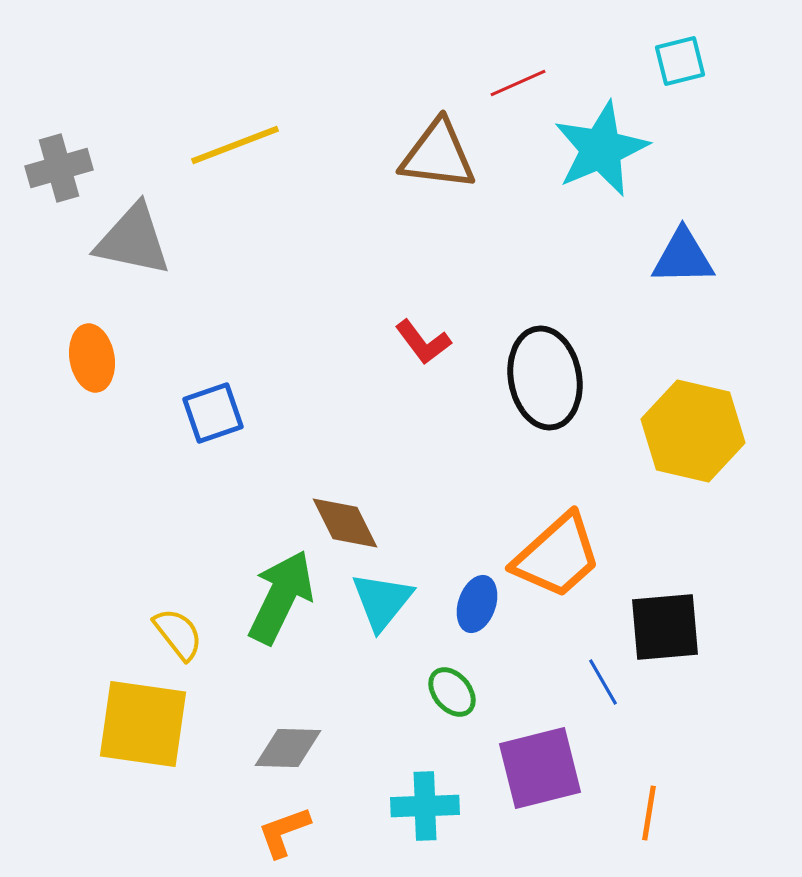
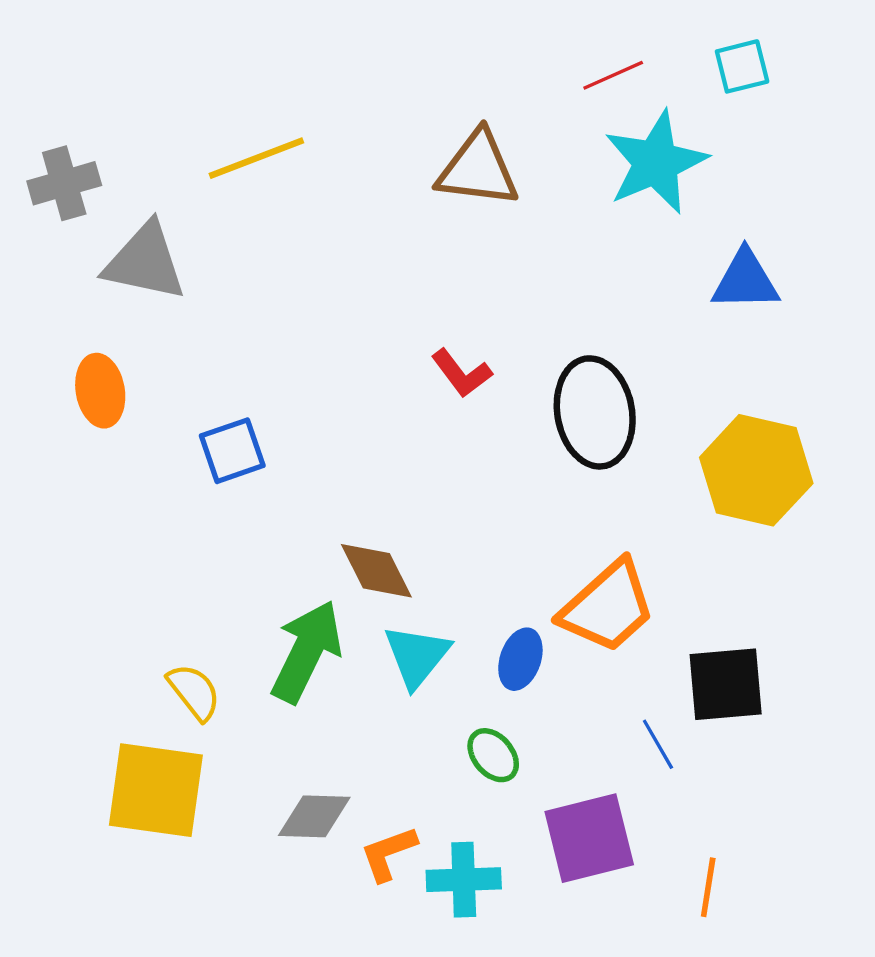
red line: (518, 83) -> (613, 75), moved
orange L-shape: (284, 832) -> (388, 853), moved

